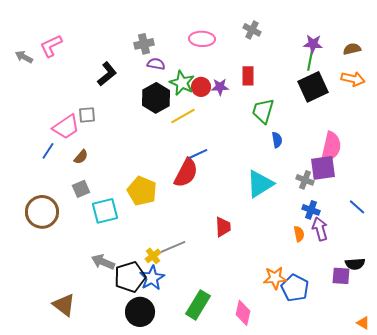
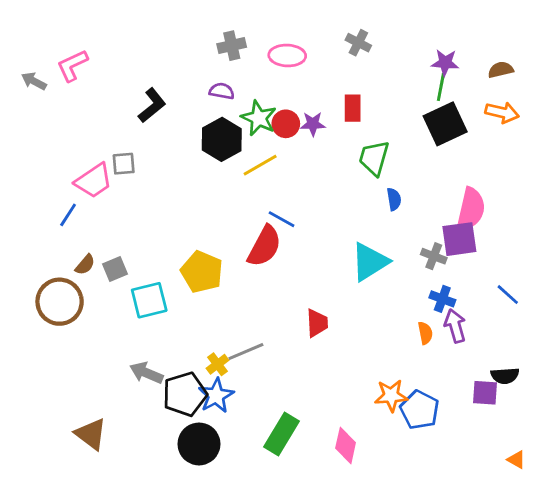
gray cross: (144, 44) -> (232, 46), moved
blue line: (198, 154) -> (282, 219), turned 54
brown semicircle: (81, 157) -> (85, 265), moved

